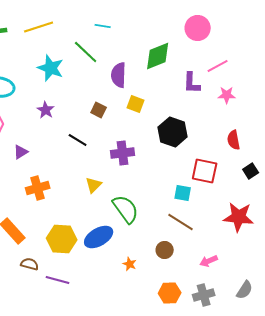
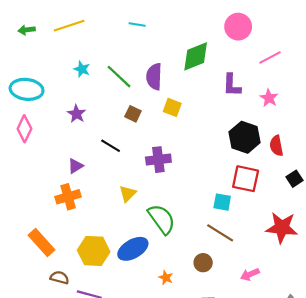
green line: (86, 52) -> (119, 77), moved
pink line: (218, 66) -> (270, 57), moved
cyan star: (51, 68) -> (82, 69), size x0.6
pink star: (227, 95) -> (269, 98), turned 30
black hexagon: (173, 132) -> (245, 137), moved
purple triangle: (21, 152) -> (75, 166), moved

